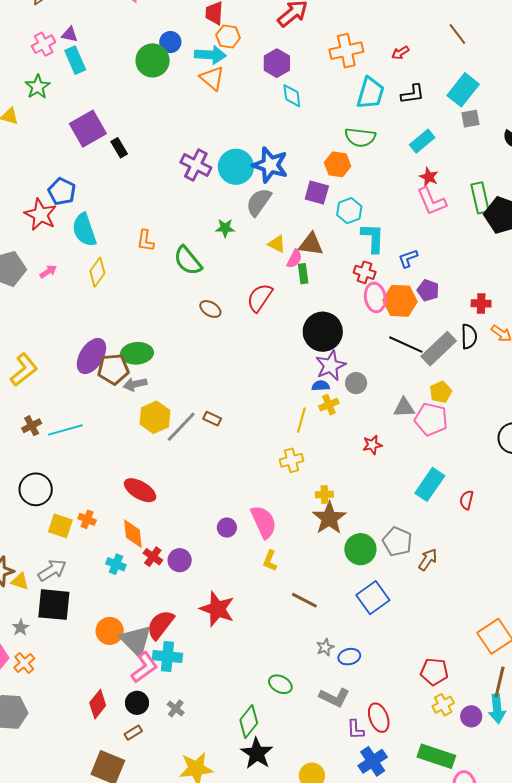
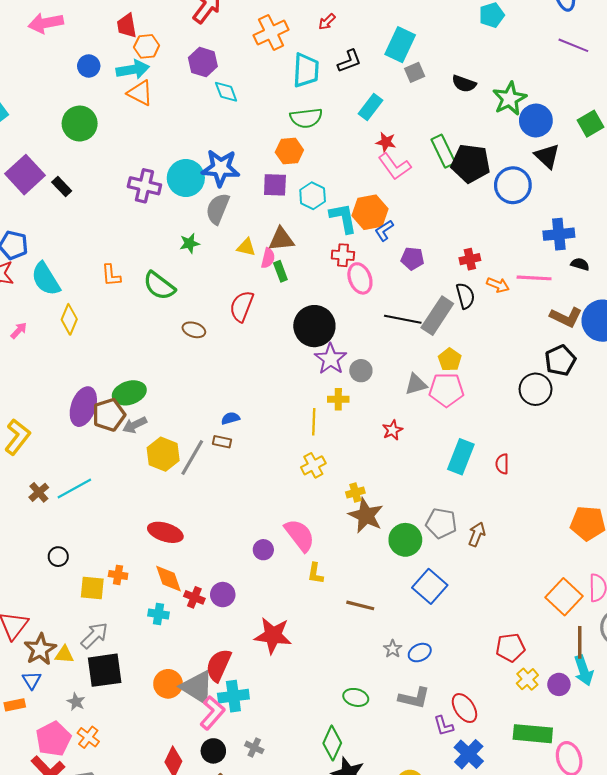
green circle: (153, 60) -> (80, 124), moved
orange hexagon: (400, 301) -> (370, 212), moved
blue semicircle: (321, 386) -> (230, 418), moved
yellow cross: (329, 405) -> (338, 399), turned 36
black circle: (36, 489) -> (58, 557), size x0.6

